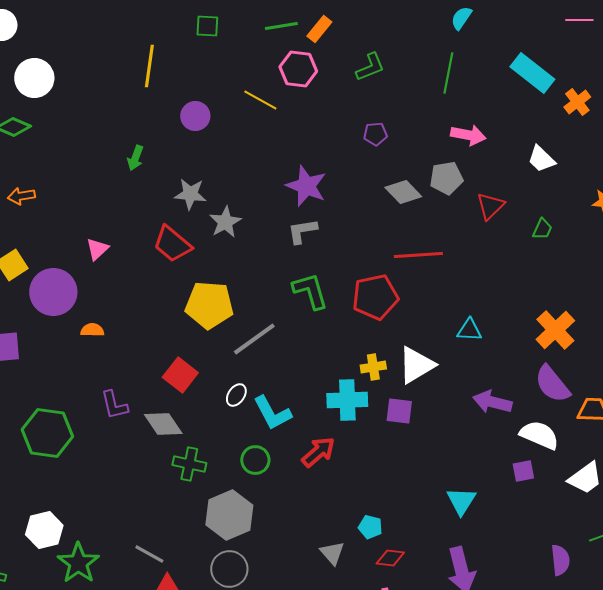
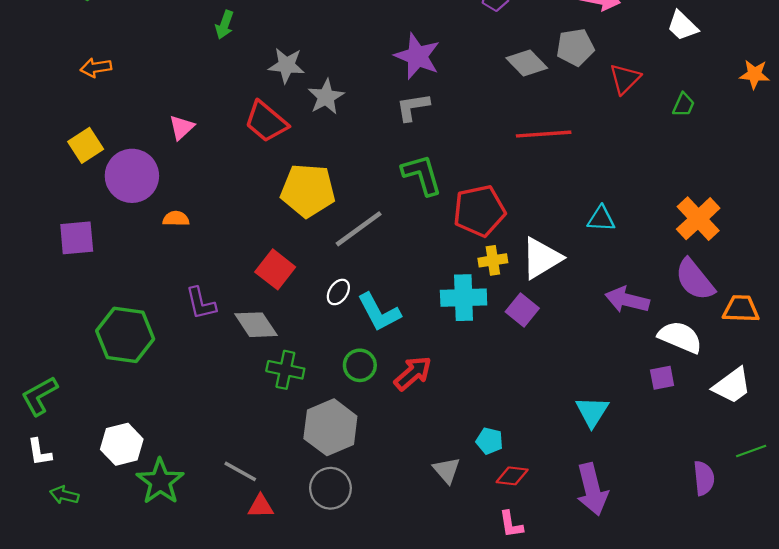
red pentagon: (375, 297) -> (479, 211), moved
purple square: (399, 411) -> (522, 310), turned 32
red arrow: (318, 452) -> (413, 373), moved

